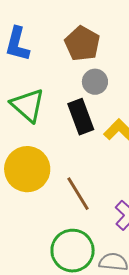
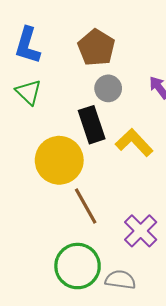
green triangle: (28, 105) -> (29, 92), moved, size x0.7
yellow circle: (27, 169) -> (59, 160), moved

